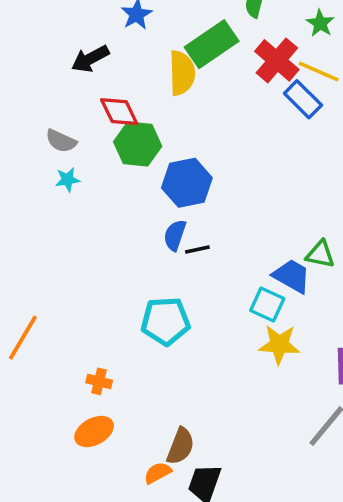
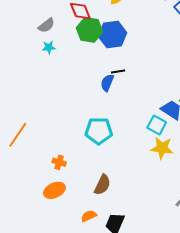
gray semicircle: (61, 141) -> (46, 25), turned -66
blue hexagon: (187, 183) -> (113, 35), moved
black line: (197, 249) -> (118, 72), moved
brown semicircle: (180, 446) -> (102, 185), moved

